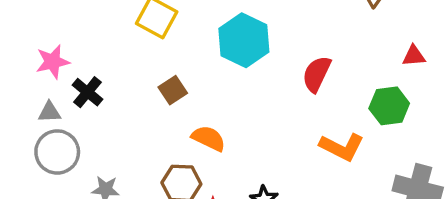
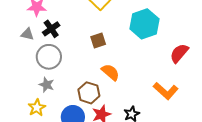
orange L-shape: (342, 147) -> (166, 91), moved
gray circle: (57, 152) -> (49, 57), moved

